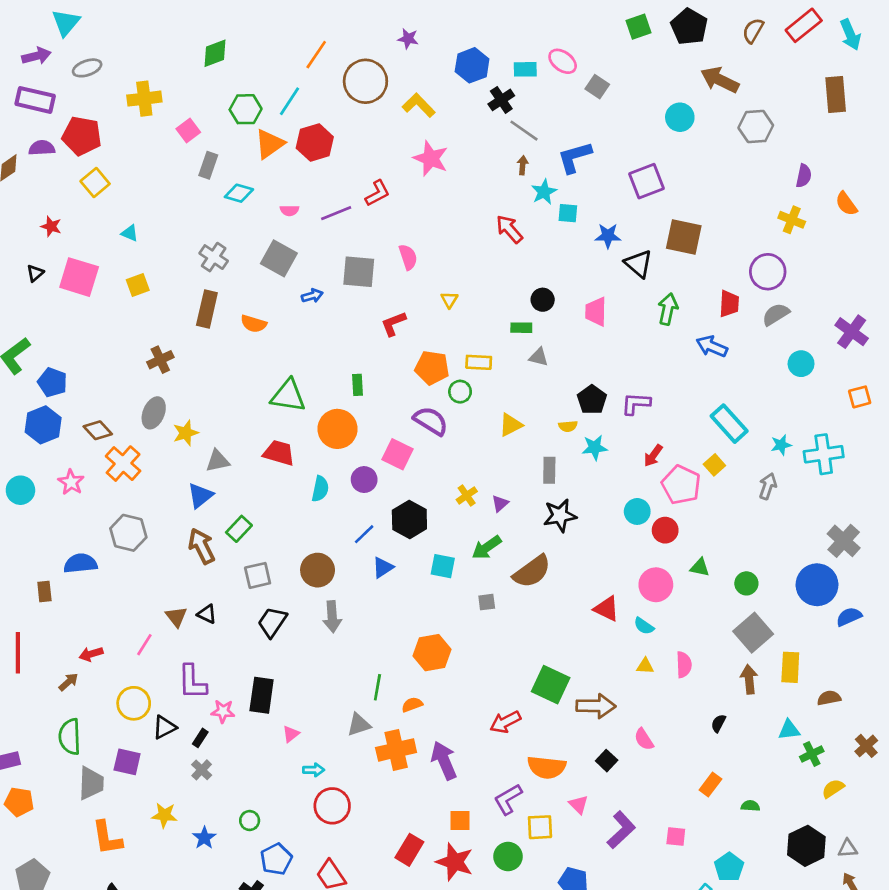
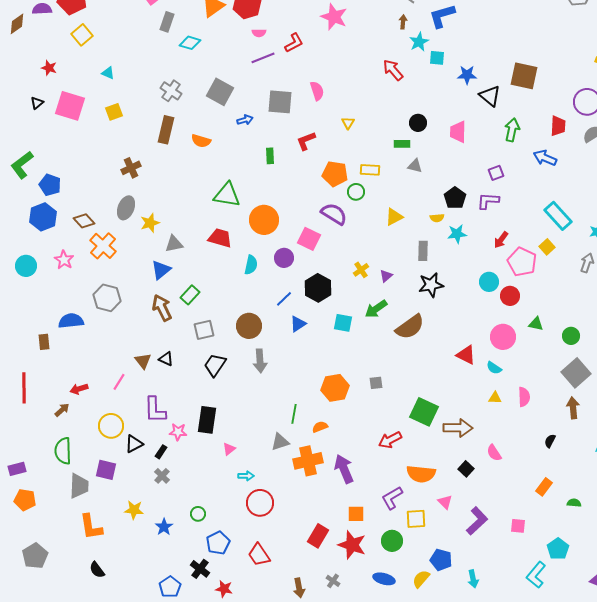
purple square: (647, 181) -> (496, 173), moved, size x0.6
pink semicircle: (290, 210) -> (259, 33), moved
green rectangle: (357, 385) -> (270, 156), moved
gray square: (487, 602) -> (376, 383), moved

